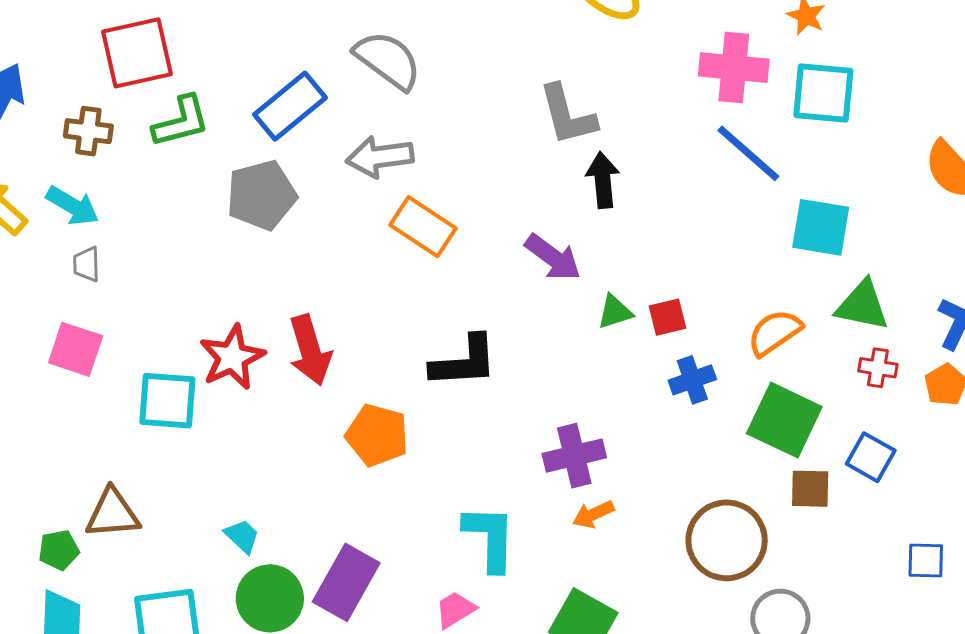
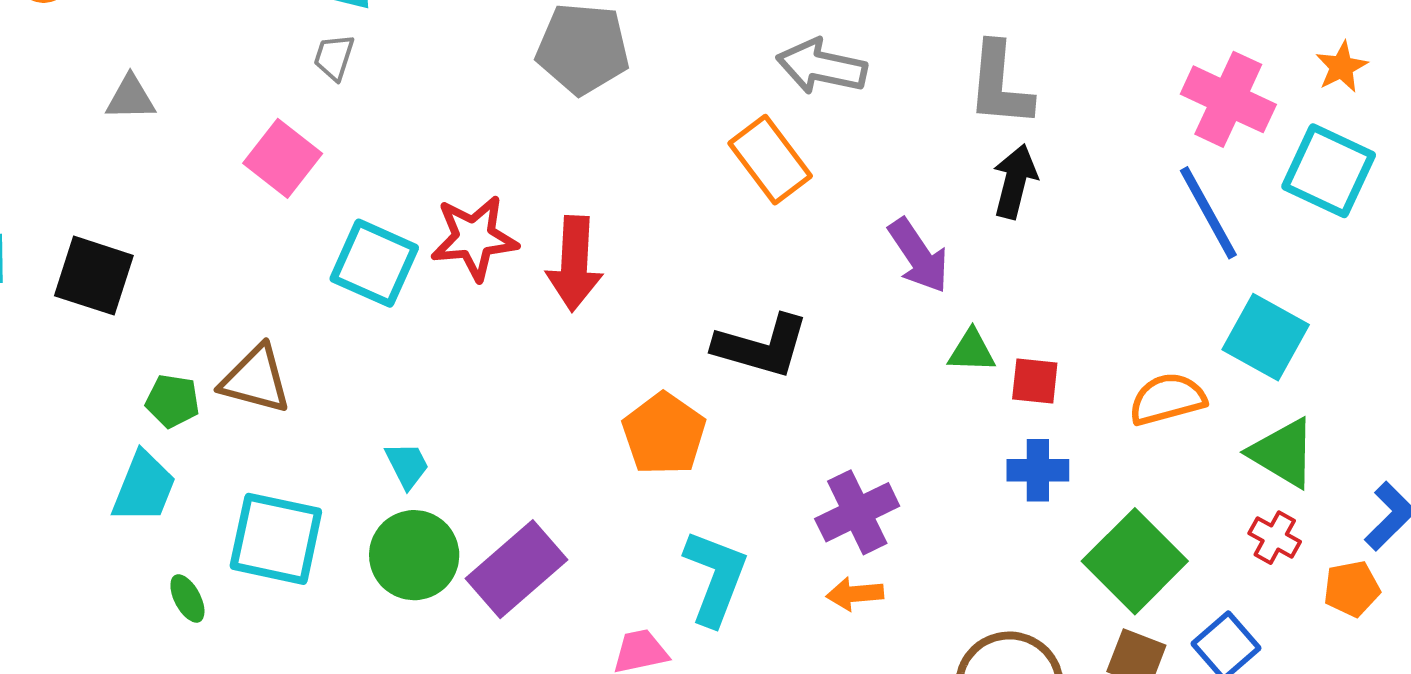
gray arrow: (380, 157) -> (821, 67), moved
orange semicircle: (775, 332) -> (1167, 399), moved
orange pentagon: (377, 435) -> (664, 434), moved
purple cross: (574, 456) -> (857, 512), turned -32

